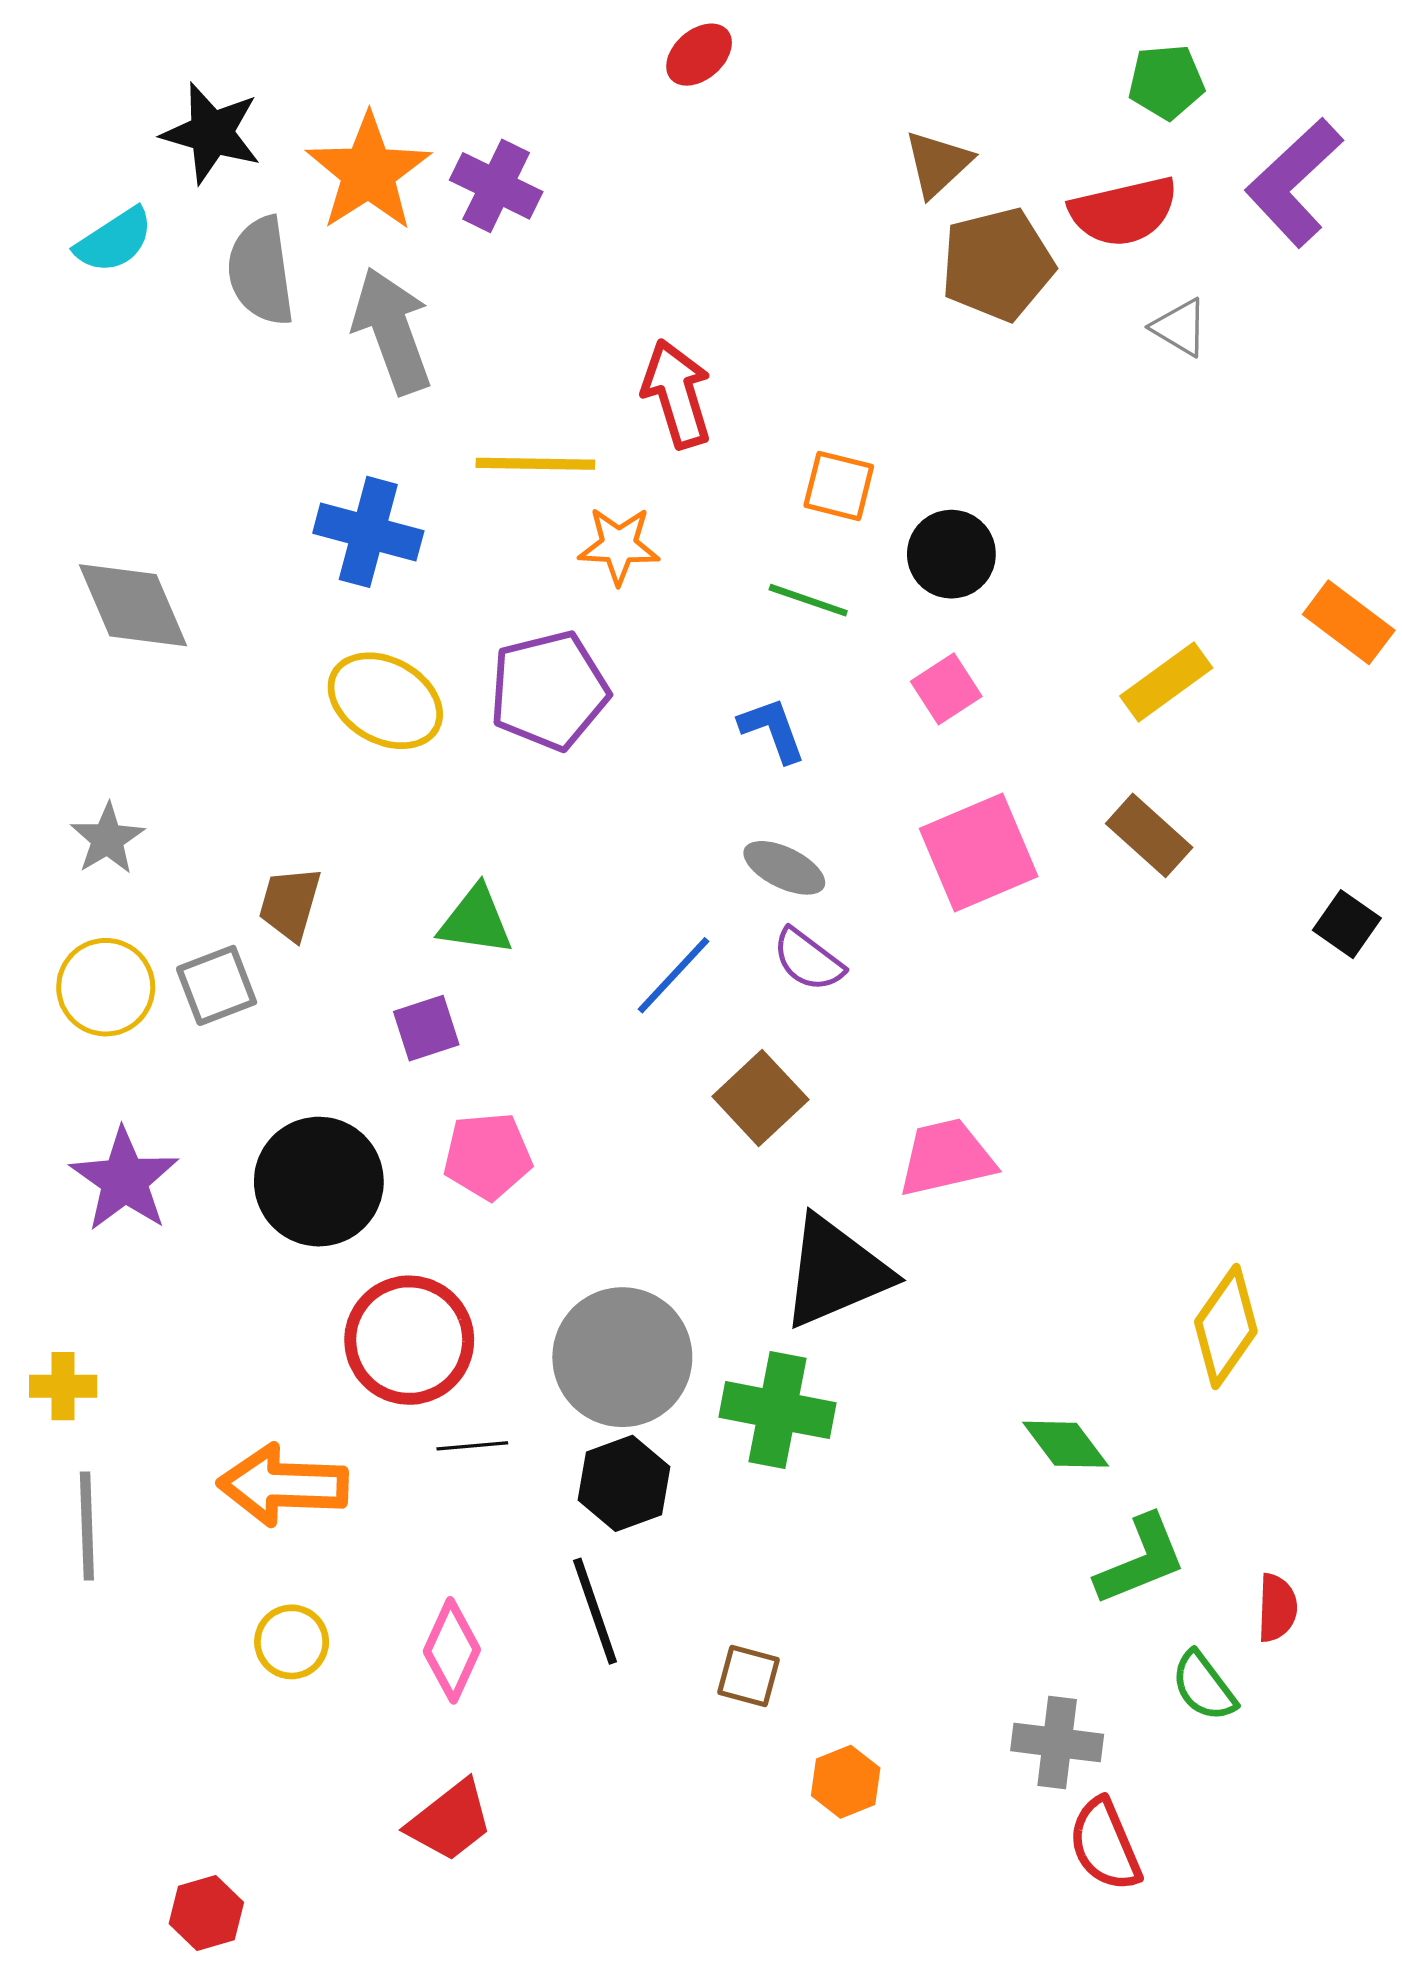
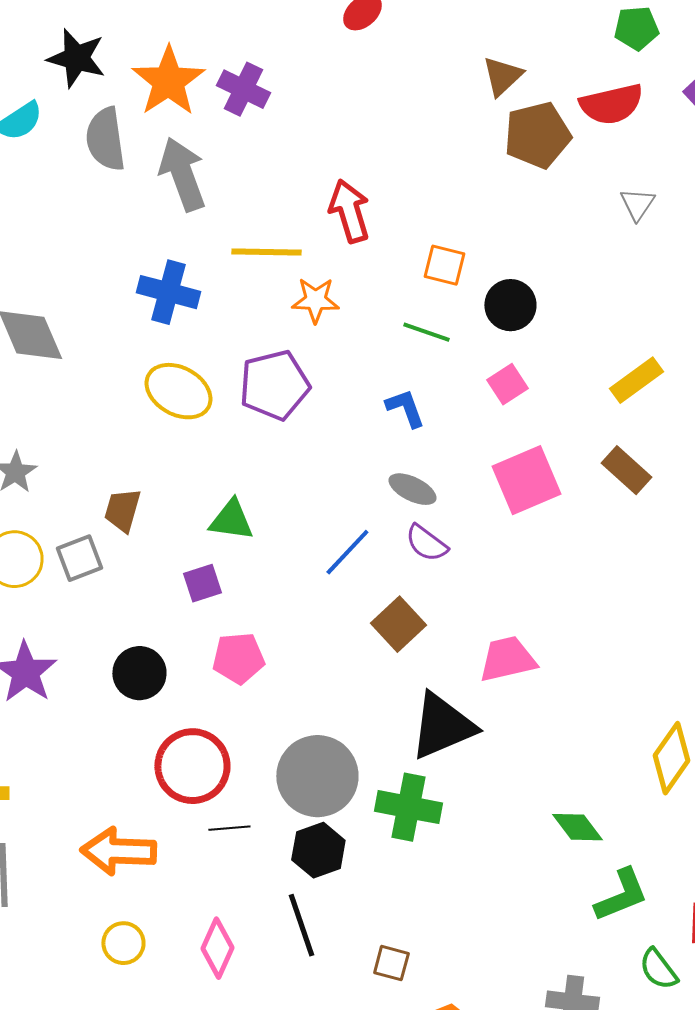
gray triangle: (1180, 327) -> (637, 204), moved, turned 33
black circle: (319, 1182) -> (139, 673), size x0.7

